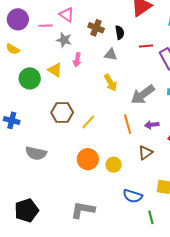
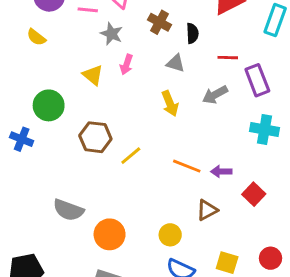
green circle: (30, 78) -> (49, 105), moved
gray arrow: (143, 95) -> (215, 95), moved, size x0.7
orange line: (128, 124) -> (187, 166), turned -60
gray semicircle: (36, 153) -> (68, 210), moved
orange circle: (88, 159) -> (110, 234), moved
yellow circle: (113, 165) -> (170, 235), moved

